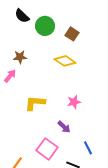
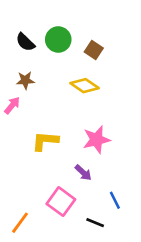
black semicircle: (22, 16) -> (25, 42), moved
pink star: (74, 102) -> (96, 140), size x1.5

